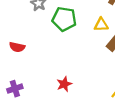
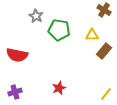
red semicircle: (17, 47) -> (17, 55), size x1.5

